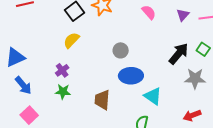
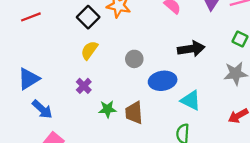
gray circle: (121, 50) -> (134, 59), moved
black arrow: (179, 54) -> (191, 49), moved, turned 50
green star: (63, 92) -> (108, 109), moved

